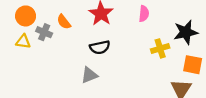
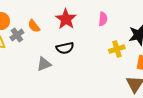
gray cross: (44, 32) -> (17, 35), turned 32
gray triangle: (89, 75) -> (44, 64), moved

